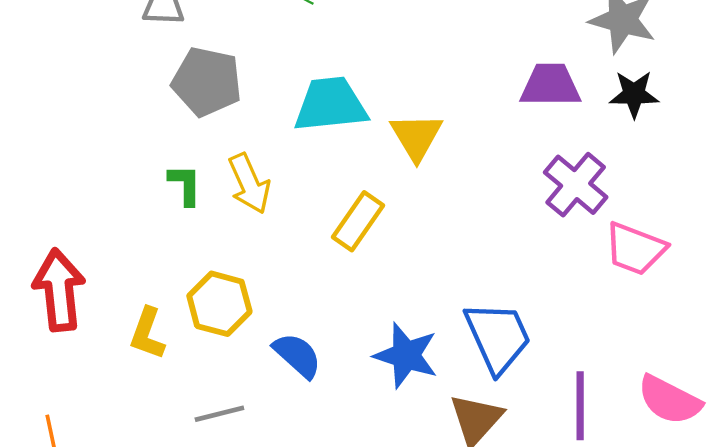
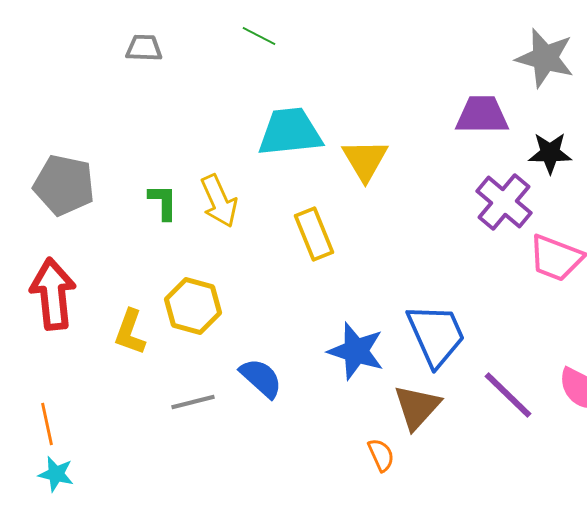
gray pentagon: (207, 82) -> (64, 185), moved
black star: (634, 94) -> (550, 153), moved
yellow rectangle: (358, 221) -> (314, 234), turned -57
blue semicircle: (297, 355) -> (261, 378), moved
purple line: (580, 406) -> (508, 395), turned -46

